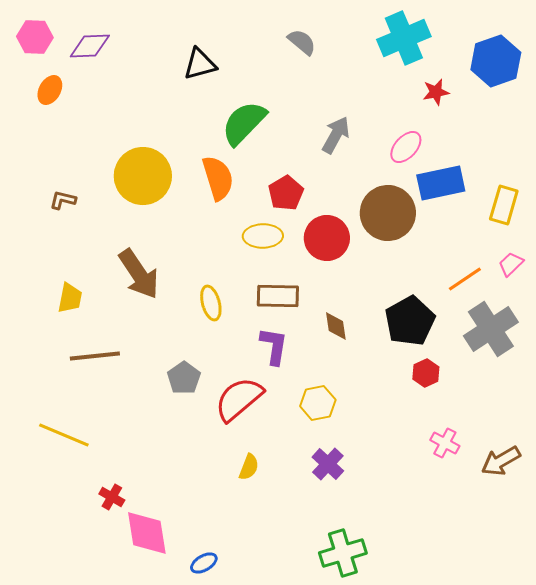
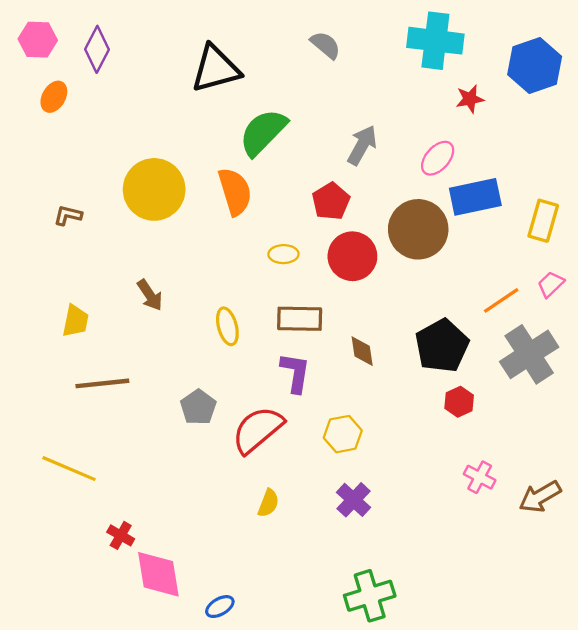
cyan cross: (404, 38) -> (435, 41), turned 30
purple diamond: (90, 46) -> (97, 49), turned -60
black triangle: (200, 64) -> (216, 69), size x1.4
red pentagon: (286, 193) -> (331, 201), moved
yellow ellipse: (263, 236) -> (283, 254), size x0.7
brown arrow: (139, 274) -> (150, 295), size x0.6

